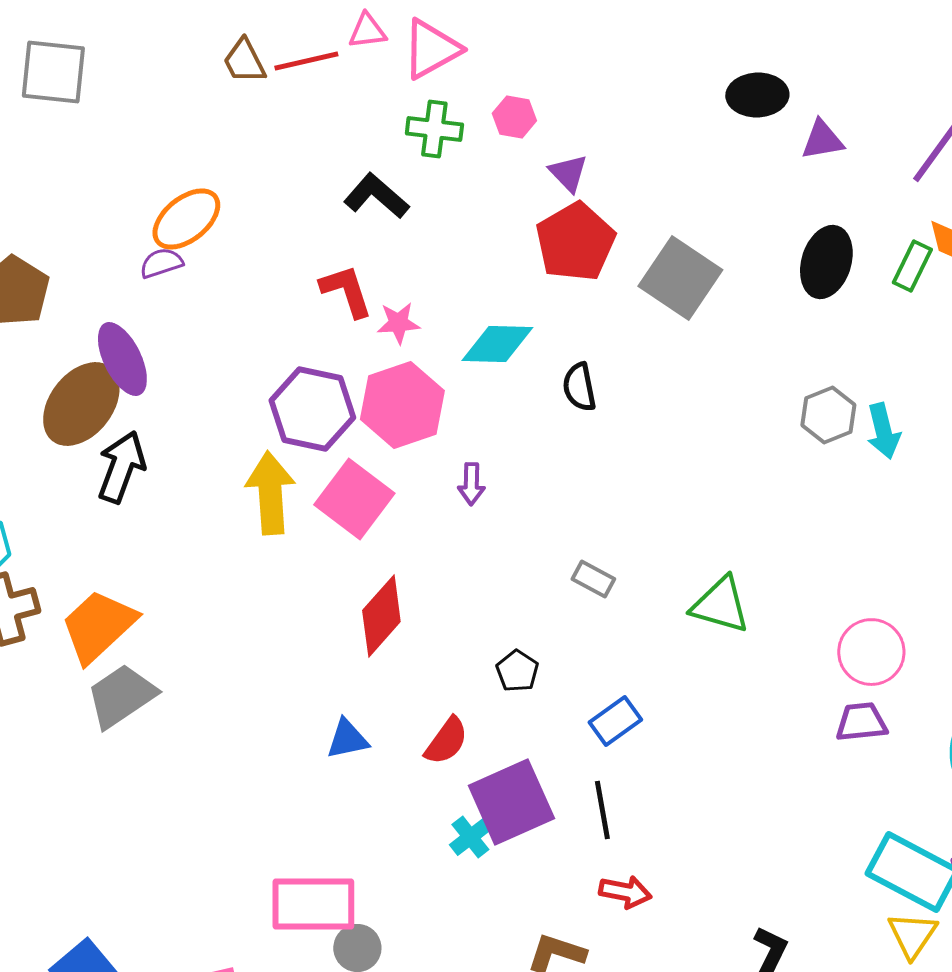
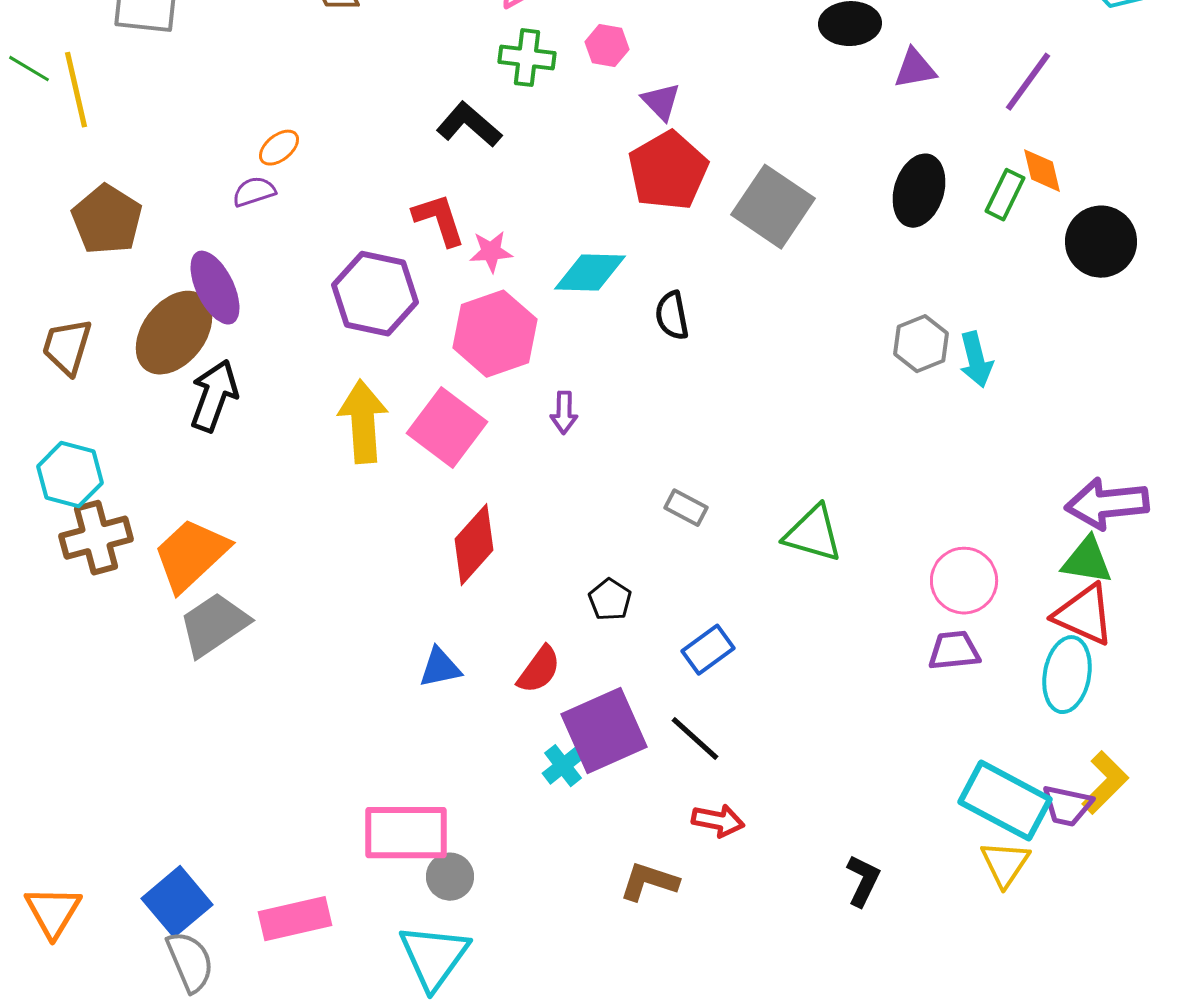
orange ellipse: (186, 219) -> (279, 148), size x0.6
purple hexagon: (312, 409) -> (375, 294), moved
black line: (602, 810) -> (695, 739), turned -38

